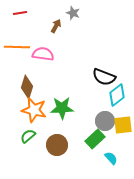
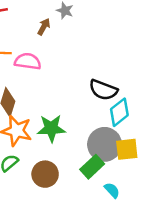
gray circle: (105, 121) -> (105, 144), size x1.4

